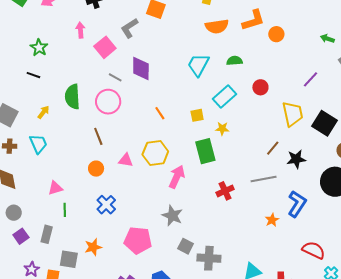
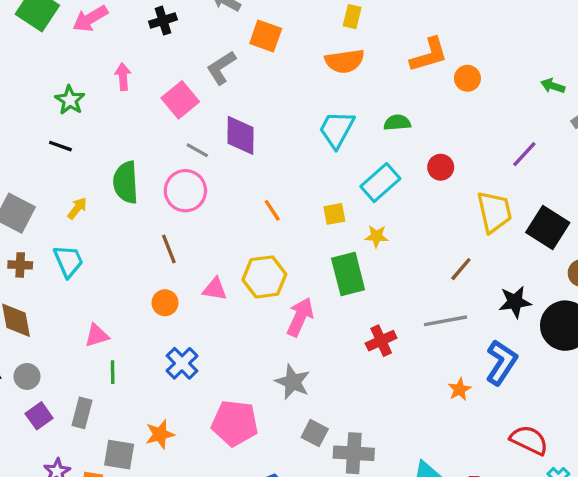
orange semicircle: (217, 26) -> (345, 61), moved
pink arrow: (80, 30) -> (123, 77), moved
black star: (296, 159) -> (515, 302), moved

